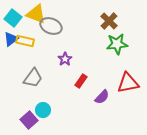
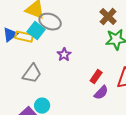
cyan square: (13, 18) -> (36, 31), moved
red rectangle: (81, 81) -> (96, 77), moved

